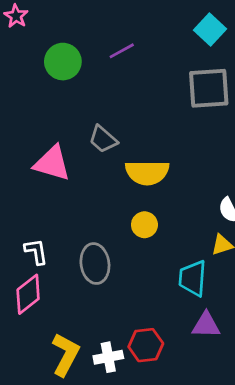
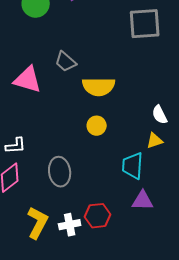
white L-shape: (36, 251) -> (16, 146), turned 95
gray ellipse: (95, 264) -> (60, 172), moved

